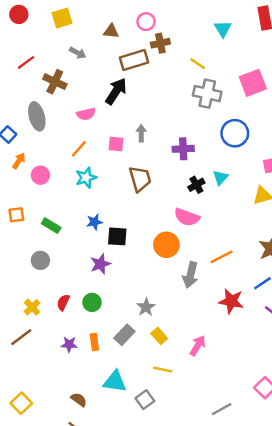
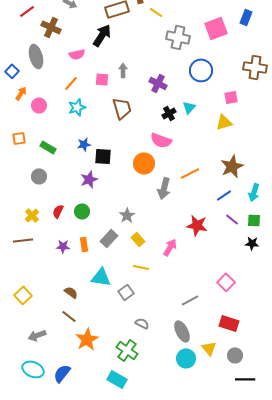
yellow line: (198, 64) -> (156, 12), moved
purple cross: (183, 149) -> (158, 83), turned 30
red star: (231, 301) -> (197, 225), moved
brown line: (21, 337) -> (23, 240), turned 30

